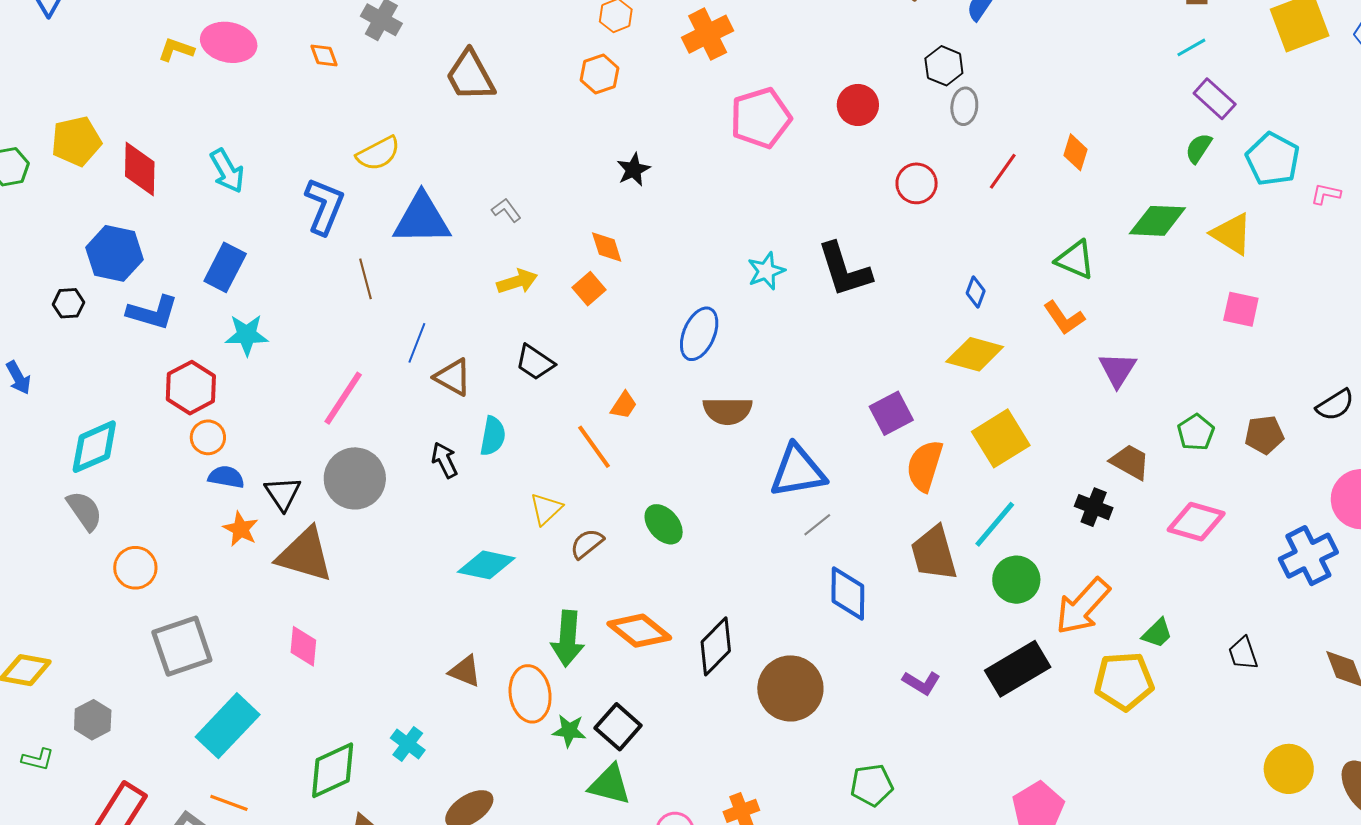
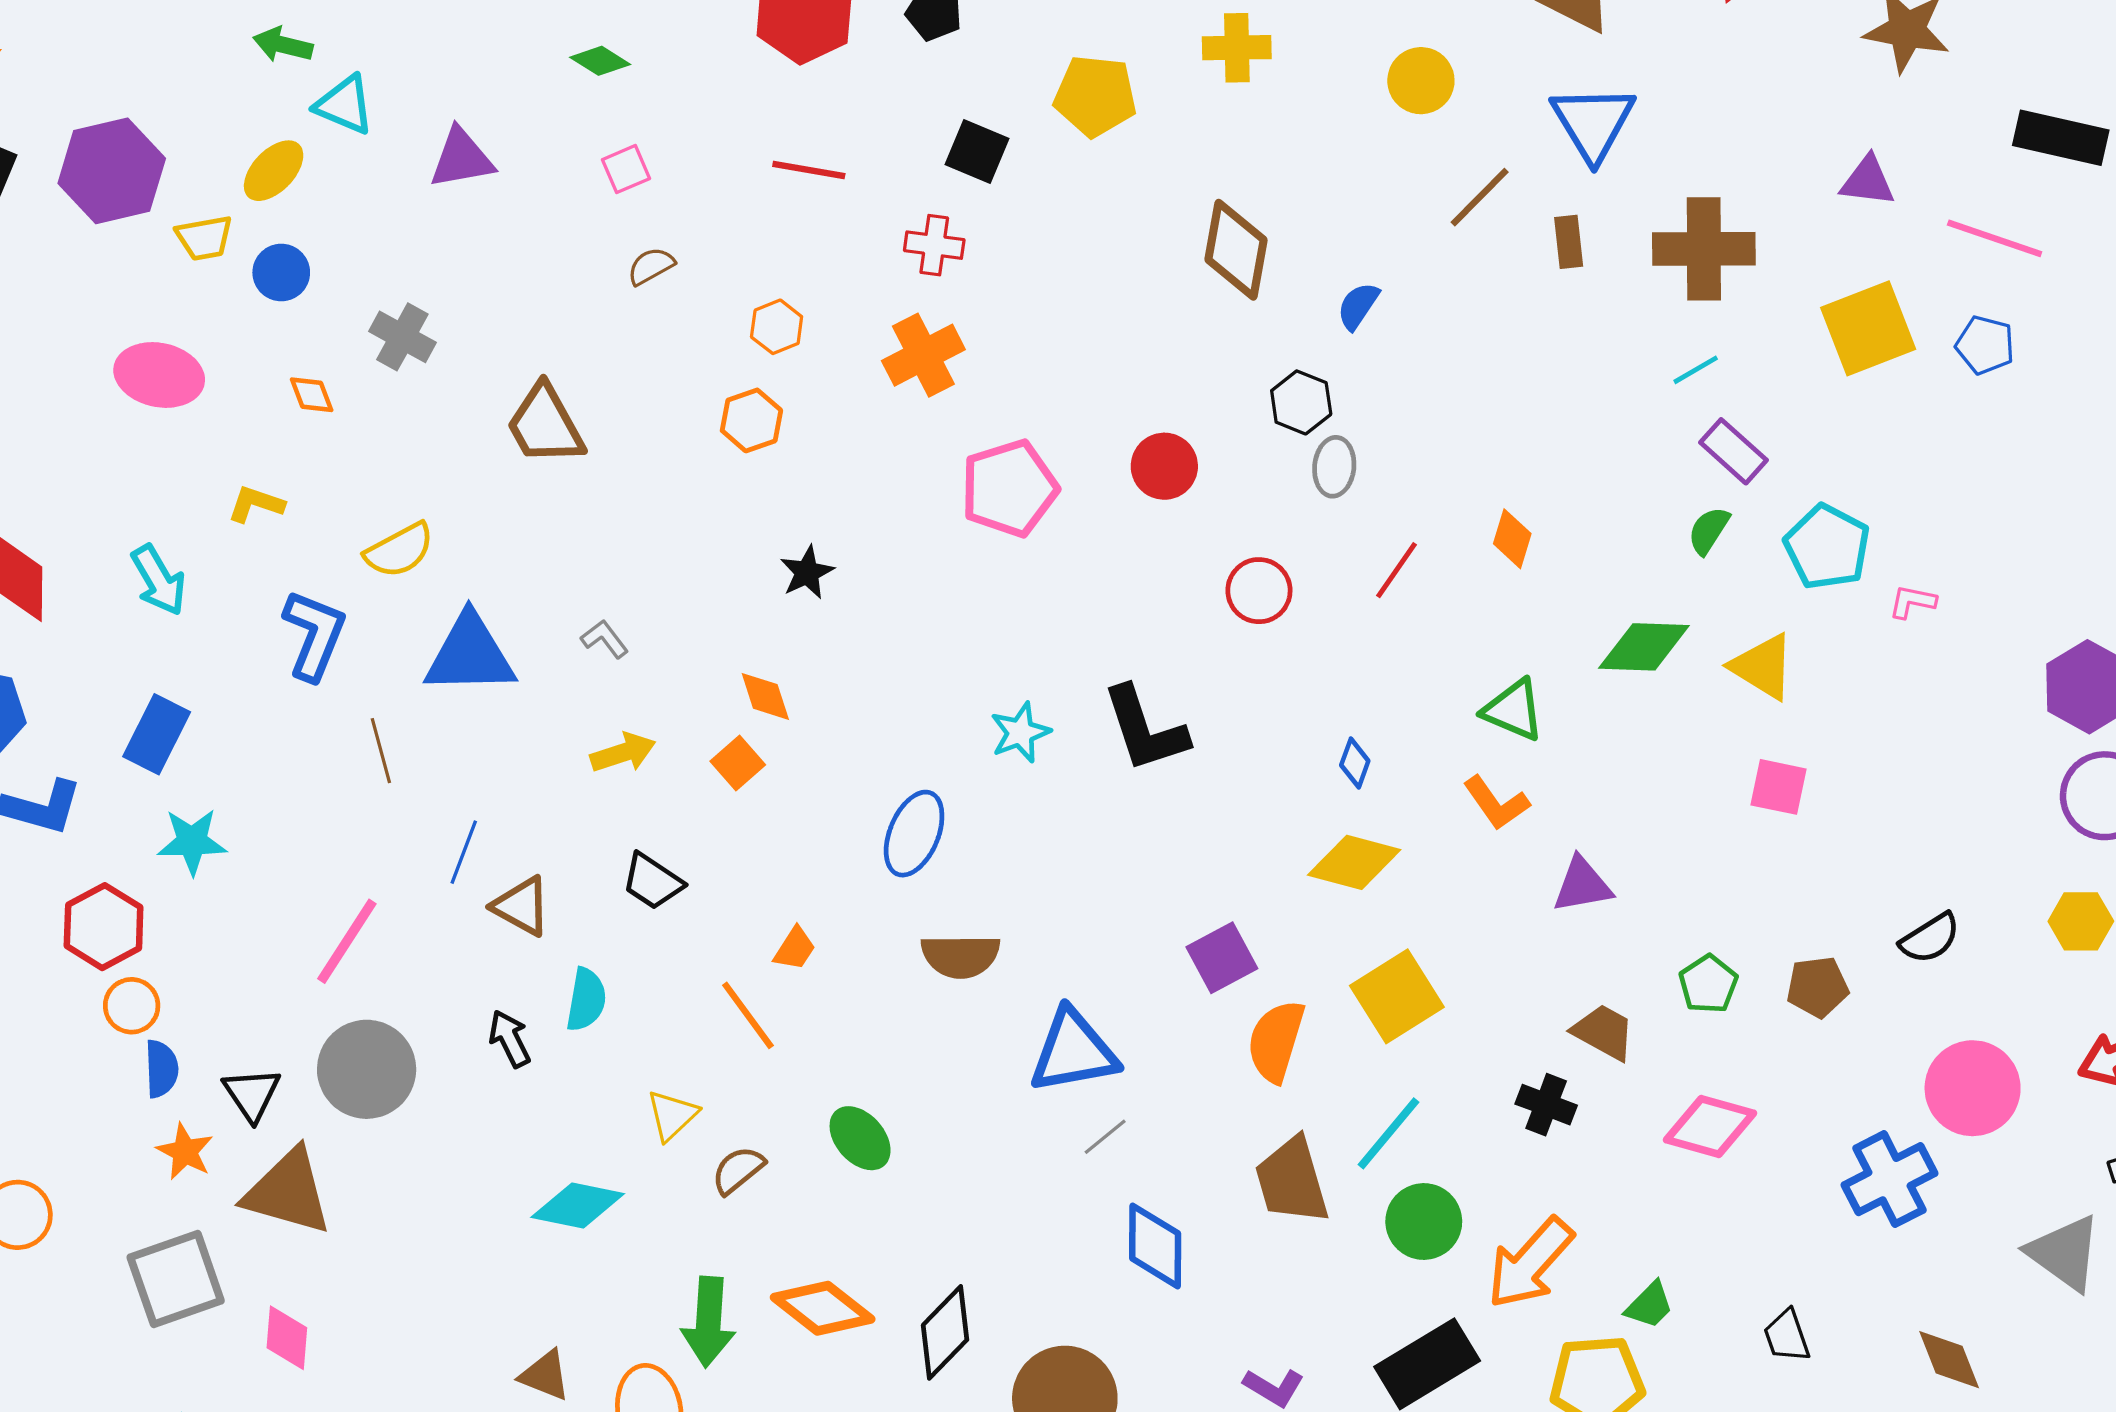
yellow L-shape: (176, 50) -> (256, 504), moved
purple triangle: (1117, 370) -> (1582, 885), turned 48
blue semicircle: (226, 477) -> (161, 1069), turned 78
gray square: (182, 646) -> (176, 1279), moved

